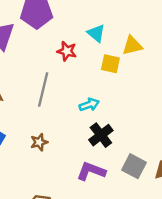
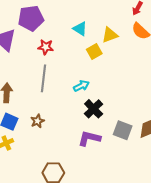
red star: (67, 51) -> (46, 47), moved
yellow square: (110, 64) -> (94, 52), turned -35
brown star: (39, 142) -> (37, 121), moved

